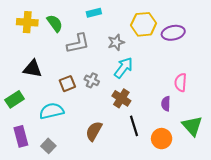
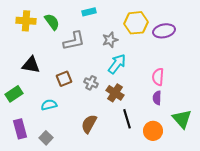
gray cross: (92, 80) -> (91, 83), moved
pink semicircle: (181, 82) -> (158, 77), moved
cyan semicircle: (52, 111) -> (49, 105), size x0.7

